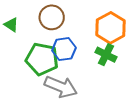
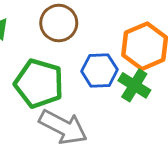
blue hexagon: (64, 49) -> (99, 70), moved

